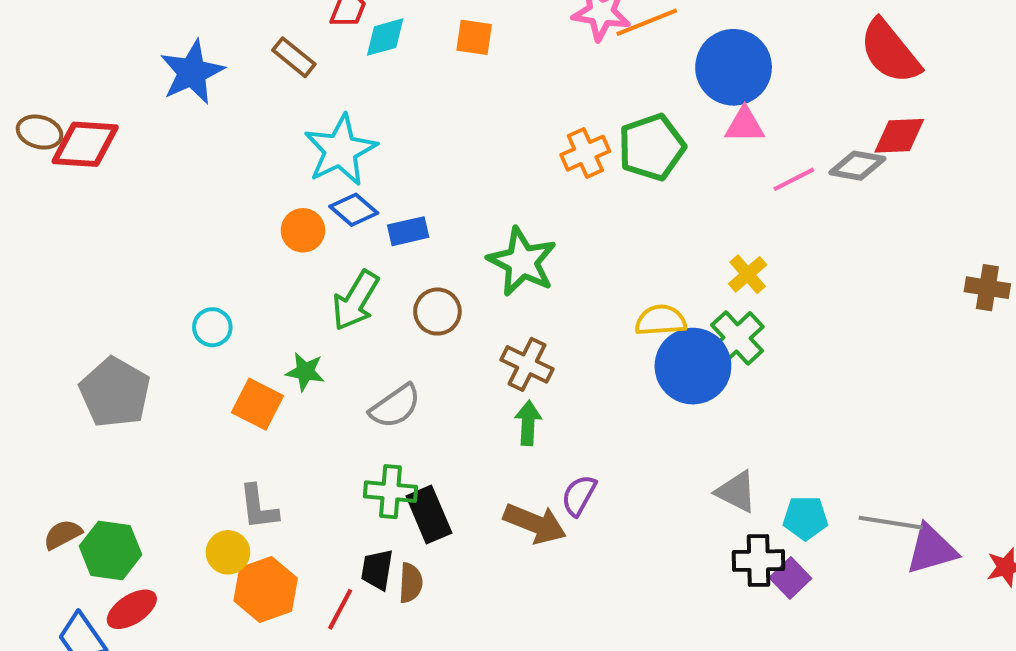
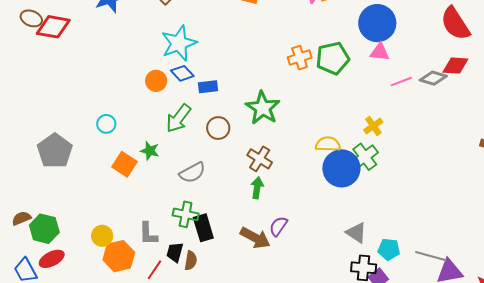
gray L-shape: (258, 507) -> (148, 234), moved

